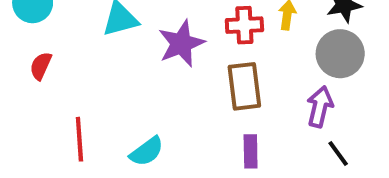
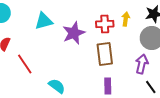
red line: (79, 139) -> (25, 64), moved, turned -30
cyan semicircle: (147, 151) -> (57, 86), turned -108

